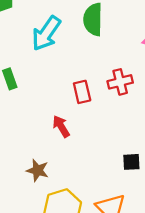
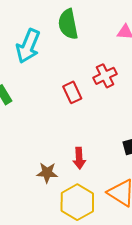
red arrow: (61, 126) -> (79, 158), moved, turned -140

